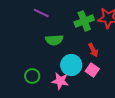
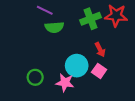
green semicircle: (54, 40) -> (54, 27), moved

